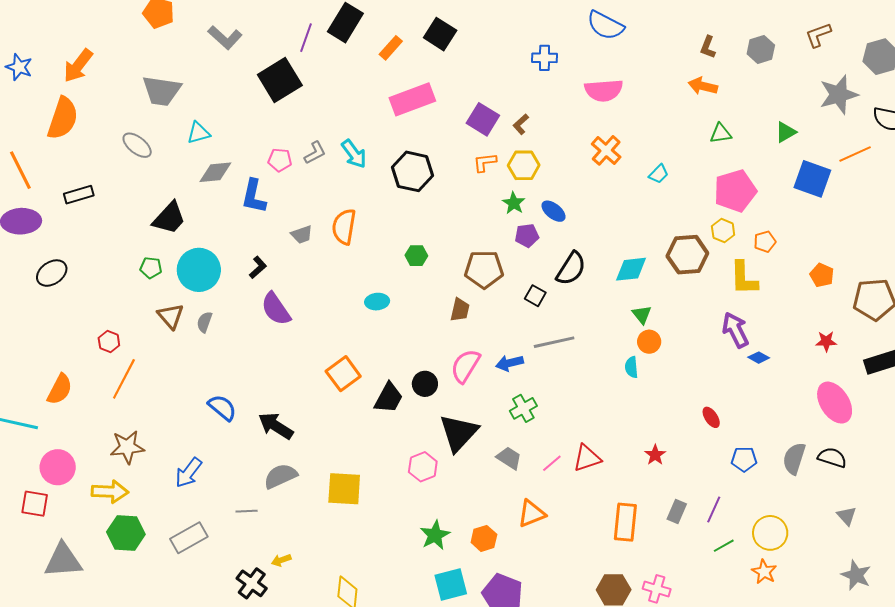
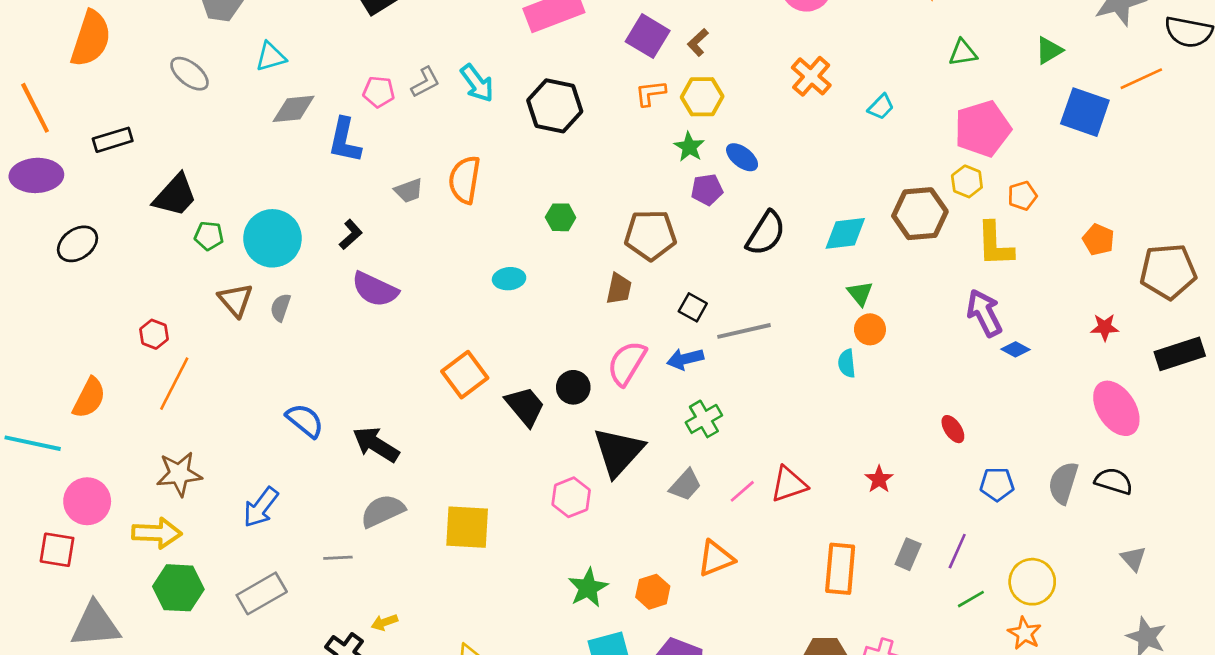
black trapezoid: (169, 218) -> (175, 195), moved
black square: (535, 296) -> (693, 307), moved
purple semicircle: (276, 309) -> (375, 289), turned -30
black trapezoid: (389, 398) -> (525, 406), turned -68
gray trapezoid: (509, 458) -> (685, 485), turned 100

